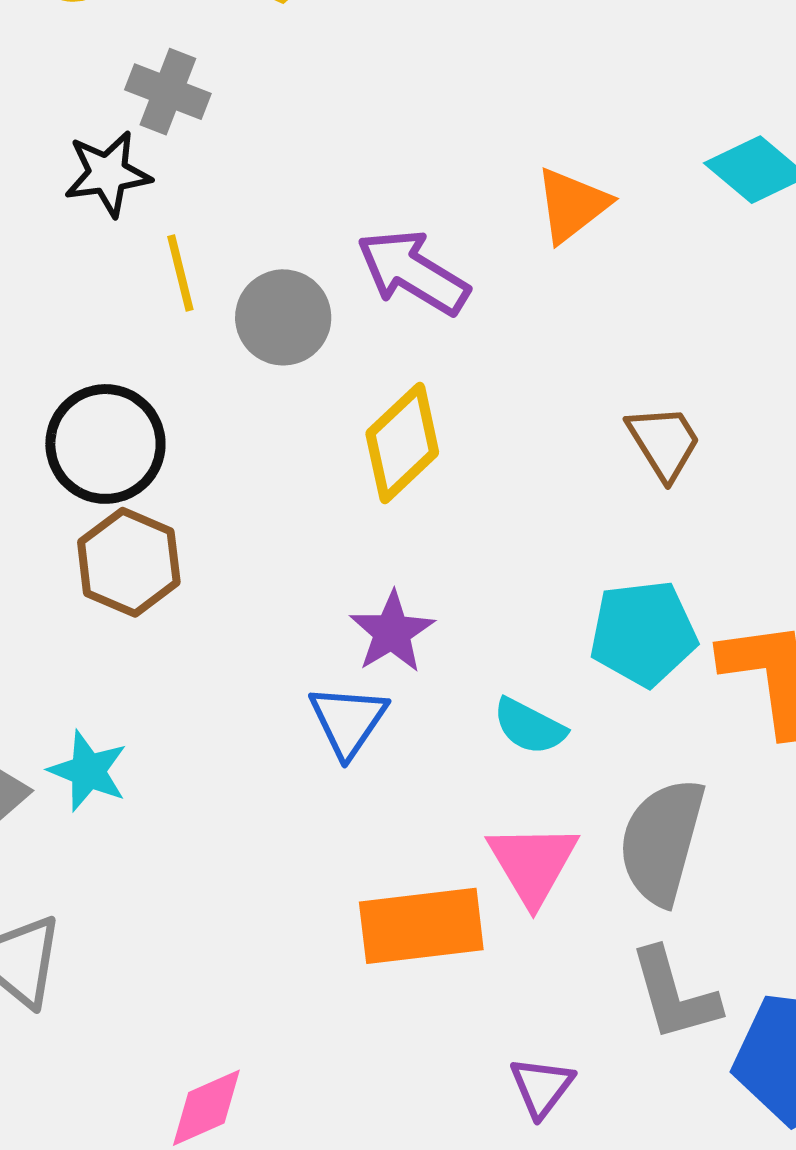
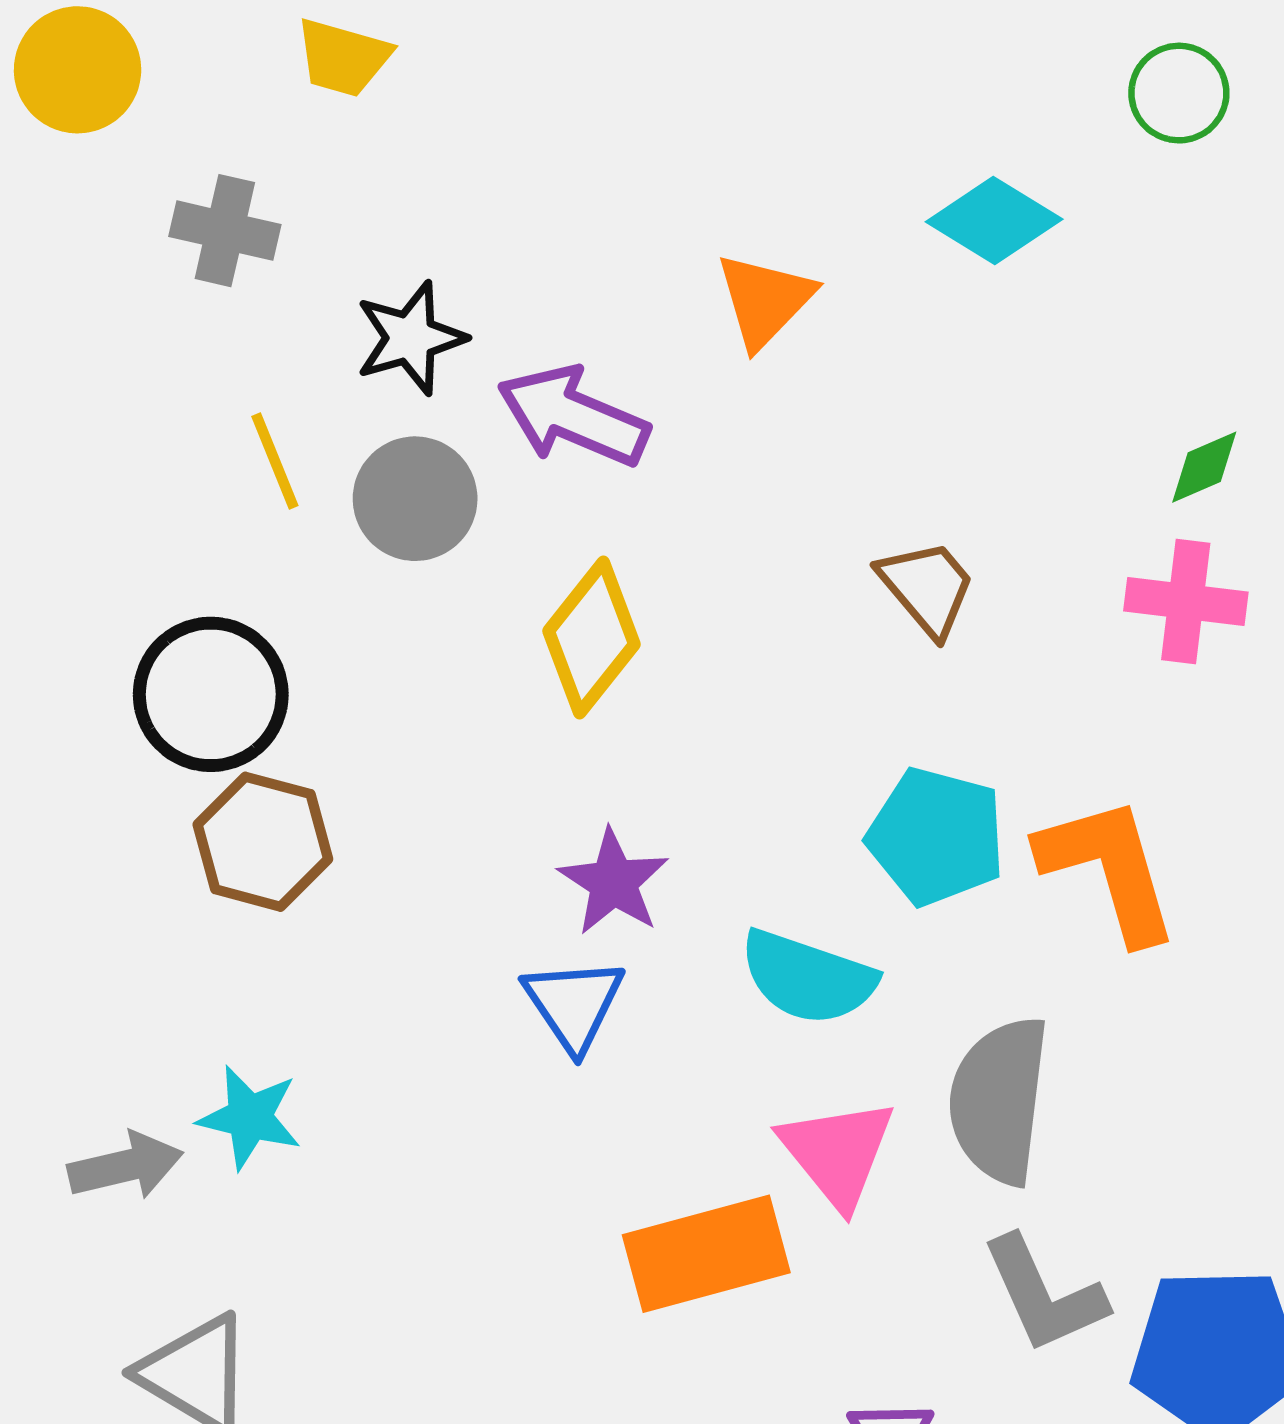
black star: (108, 174) -> (411, 338), moved
cyan pentagon: (643, 633) -> (936, 836), turned 30
cyan semicircle: (529, 726) -> (808, 977), size x1.4

